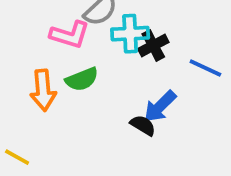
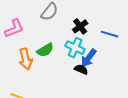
cyan cross: (130, 34) -> (75, 48), moved, turned 36
pink L-shape: (70, 35) -> (14, 28), moved, turned -30

